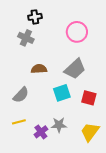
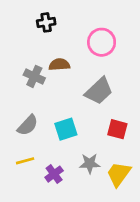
gray cross: (26, 38) -> (34, 76), moved
brown semicircle: (39, 69) -> (59, 65), moved
cyan square: (62, 93) -> (66, 129), moved
gray star: (59, 125) -> (90, 164), moved

